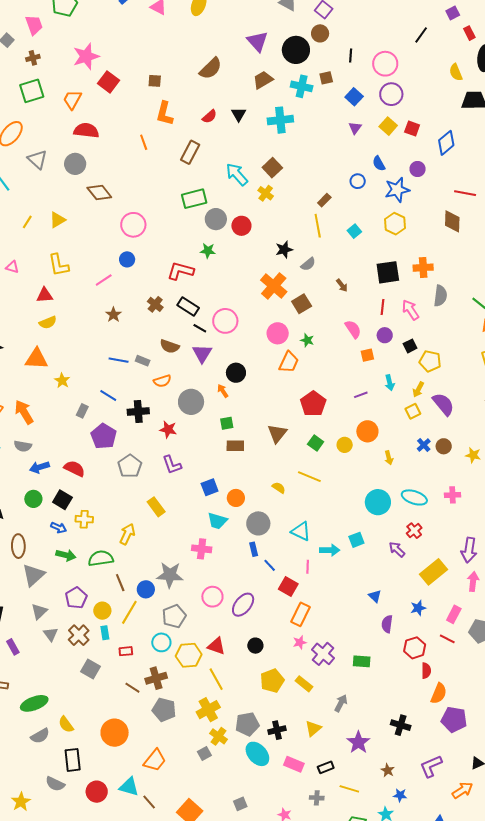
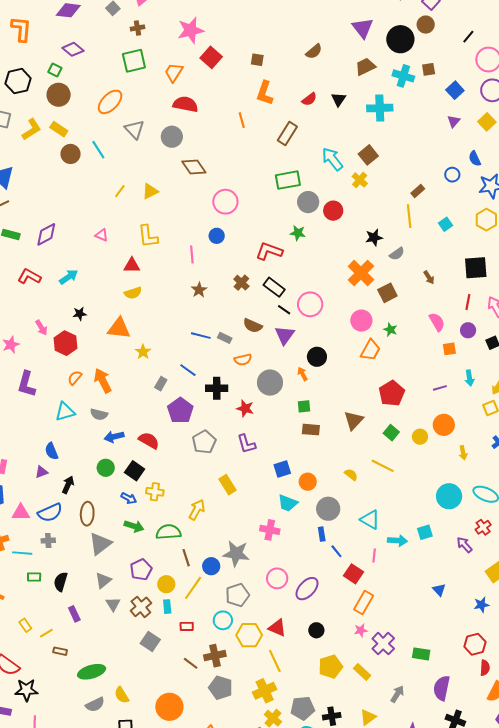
black line: (351, 55) -> (468, 37), moved, turned 32
brown semicircle: (211, 68) -> (314, 51), size x0.7
pink line: (104, 280) -> (192, 255), turned -66
purple semicircle: (387, 624) -> (442, 688), moved, size x1.4

